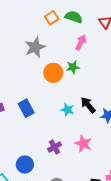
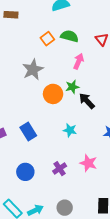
black arrow: (88, 105) -> (87, 101), moved
blue circle: (25, 165) -> (25, 172), moved

